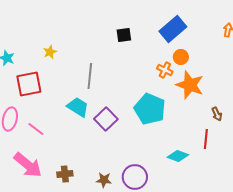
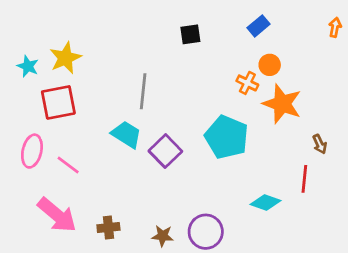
blue rectangle: (173, 29) -> (259, 26), size x0.6
yellow star: (50, 52) -> (65, 58), moved, size x1.6

